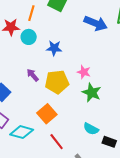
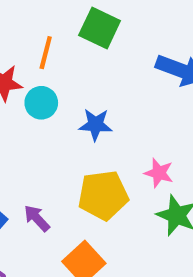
purple arrow: (33, 75) -> (37, 218), moved

